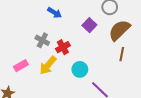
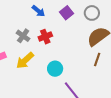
purple square: (89, 25) -> (67, 13), moved
red cross: (63, 47) -> (45, 37), moved

